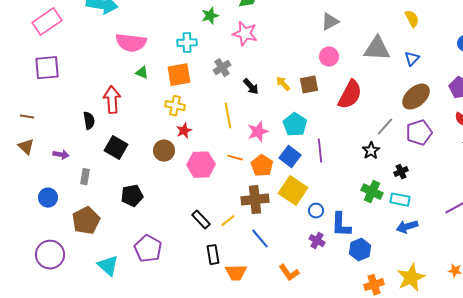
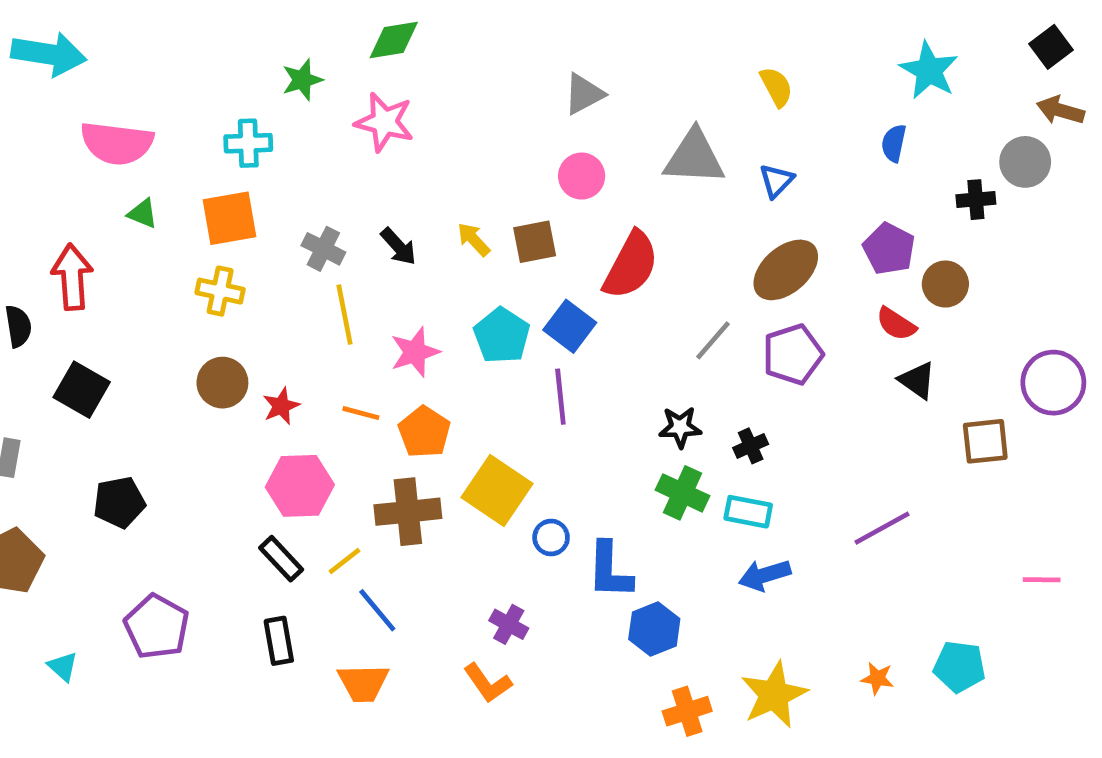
gray cross: (222, 68) -> (323, 249), moved, turned -30
red star: (184, 131) -> (281, 406), moved
brown circle: (164, 151) -> (222, 383), moved
black star: (371, 151) -> (680, 427), moved, turned 30
blue square: (290, 157) -> (570, 326), moved
pink hexagon: (201, 165) -> (300, 486), moved
blue line: (260, 239) -> (377, 610), moved
purple cross: (317, 241) -> (509, 624), moved
black rectangle: (213, 255) -> (279, 641), moved
cyan triangle: (108, 266) -> (63, 667), size x0.6

